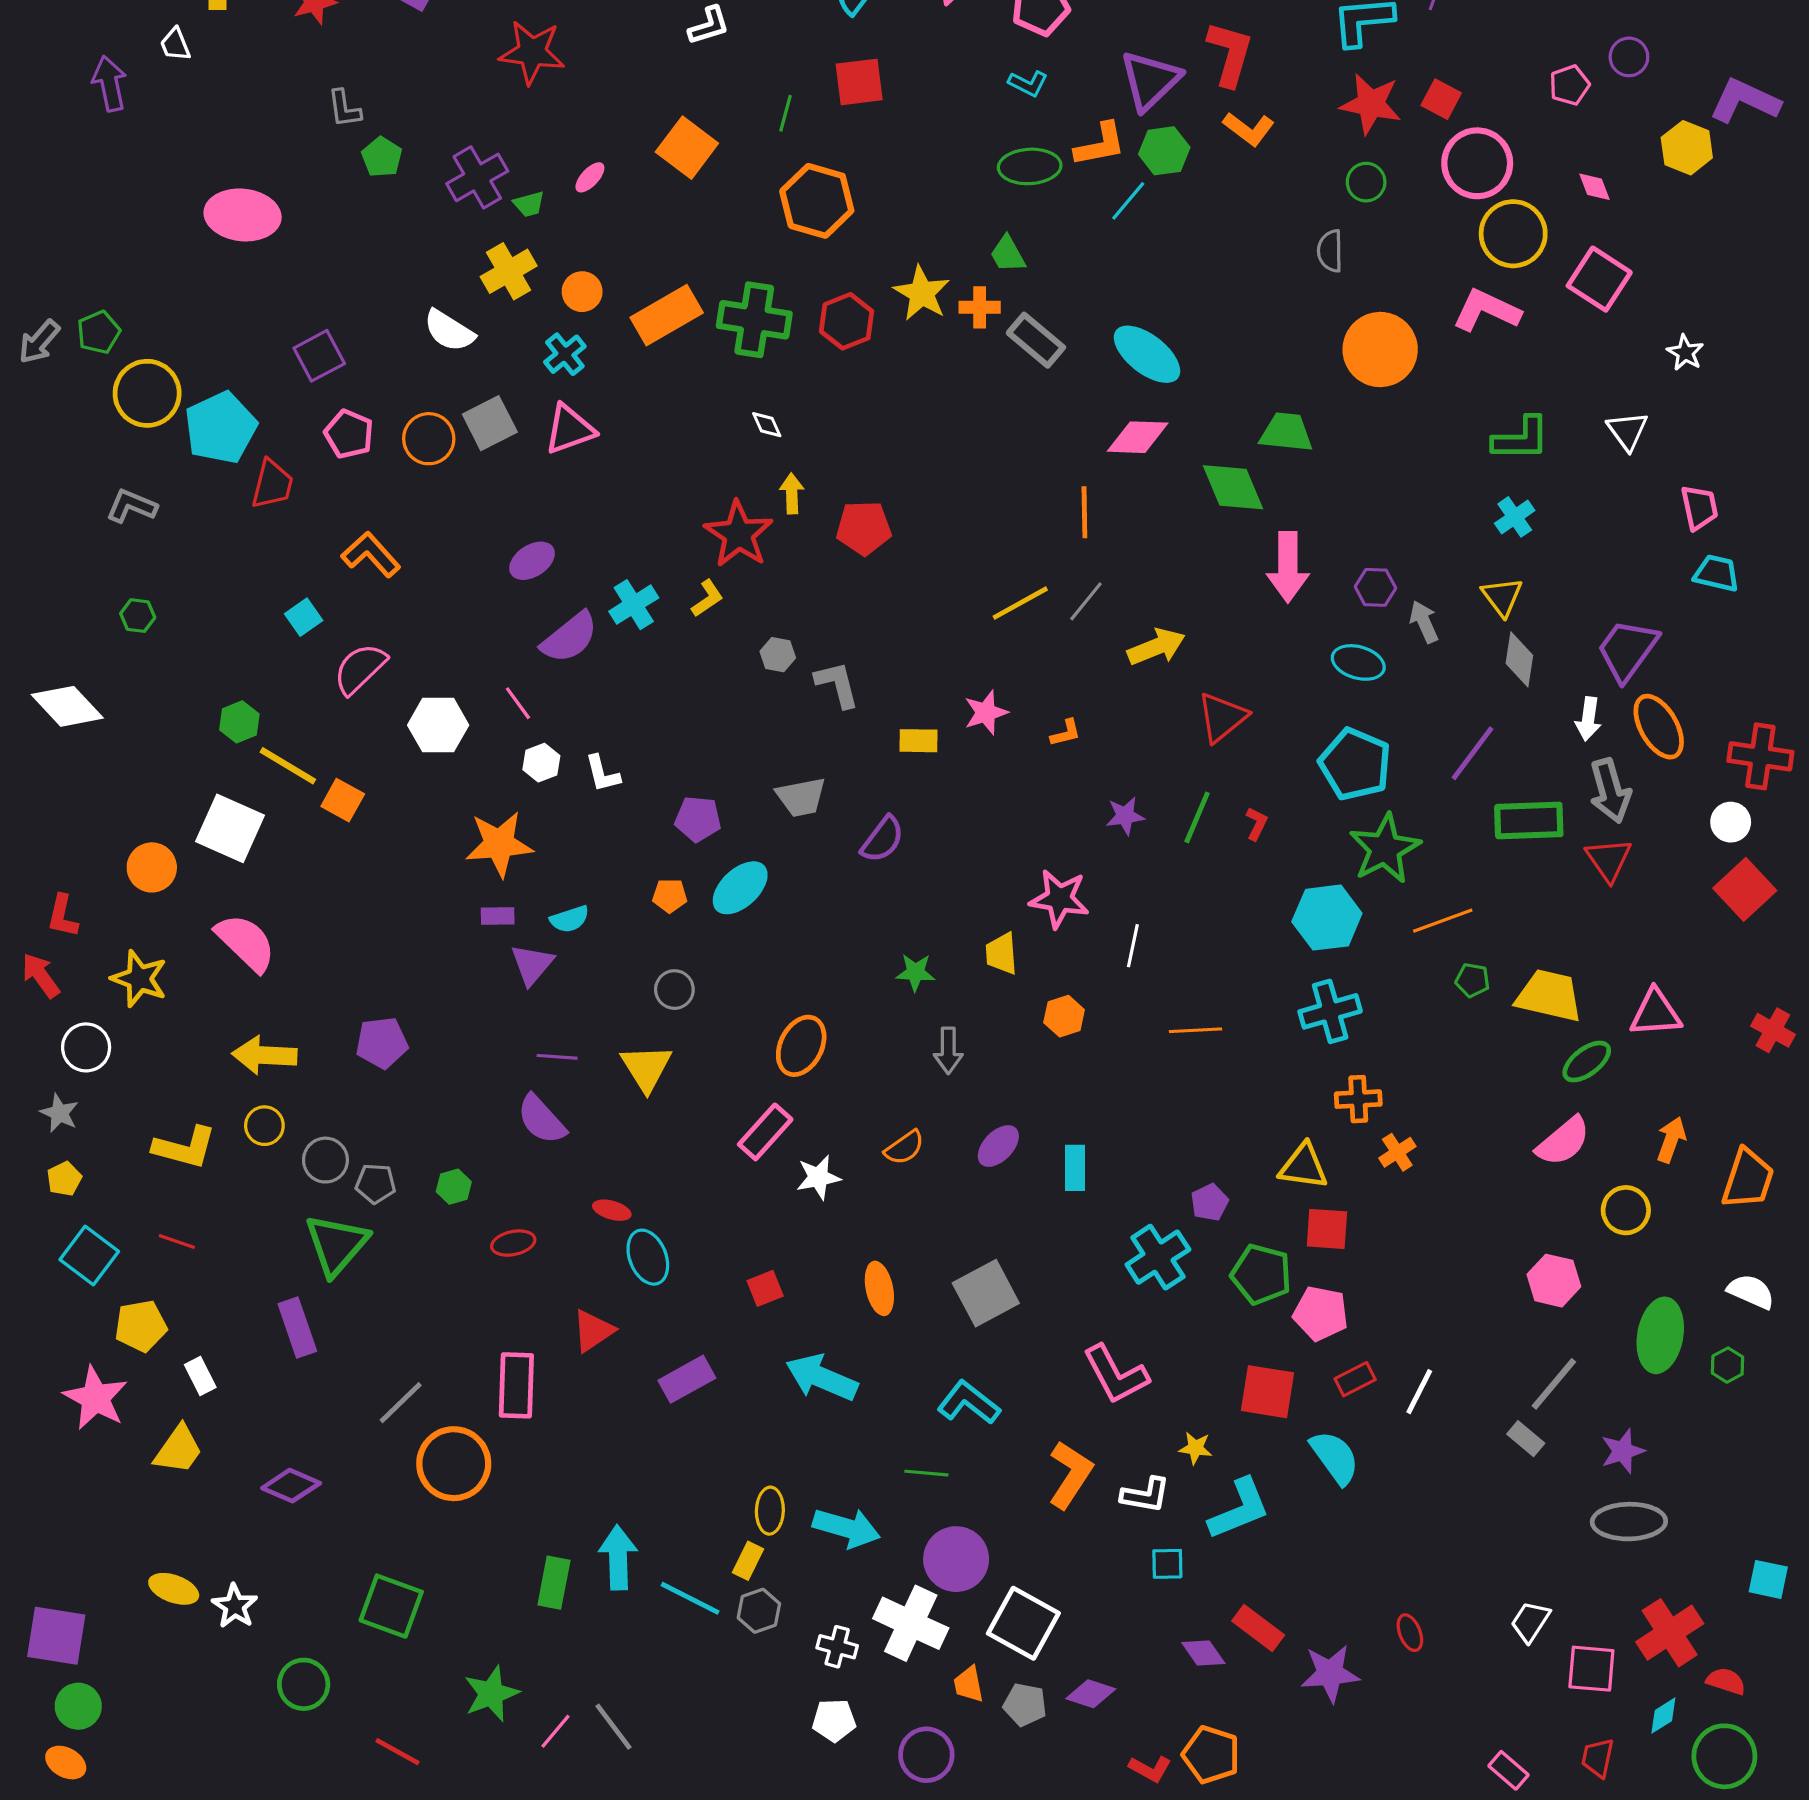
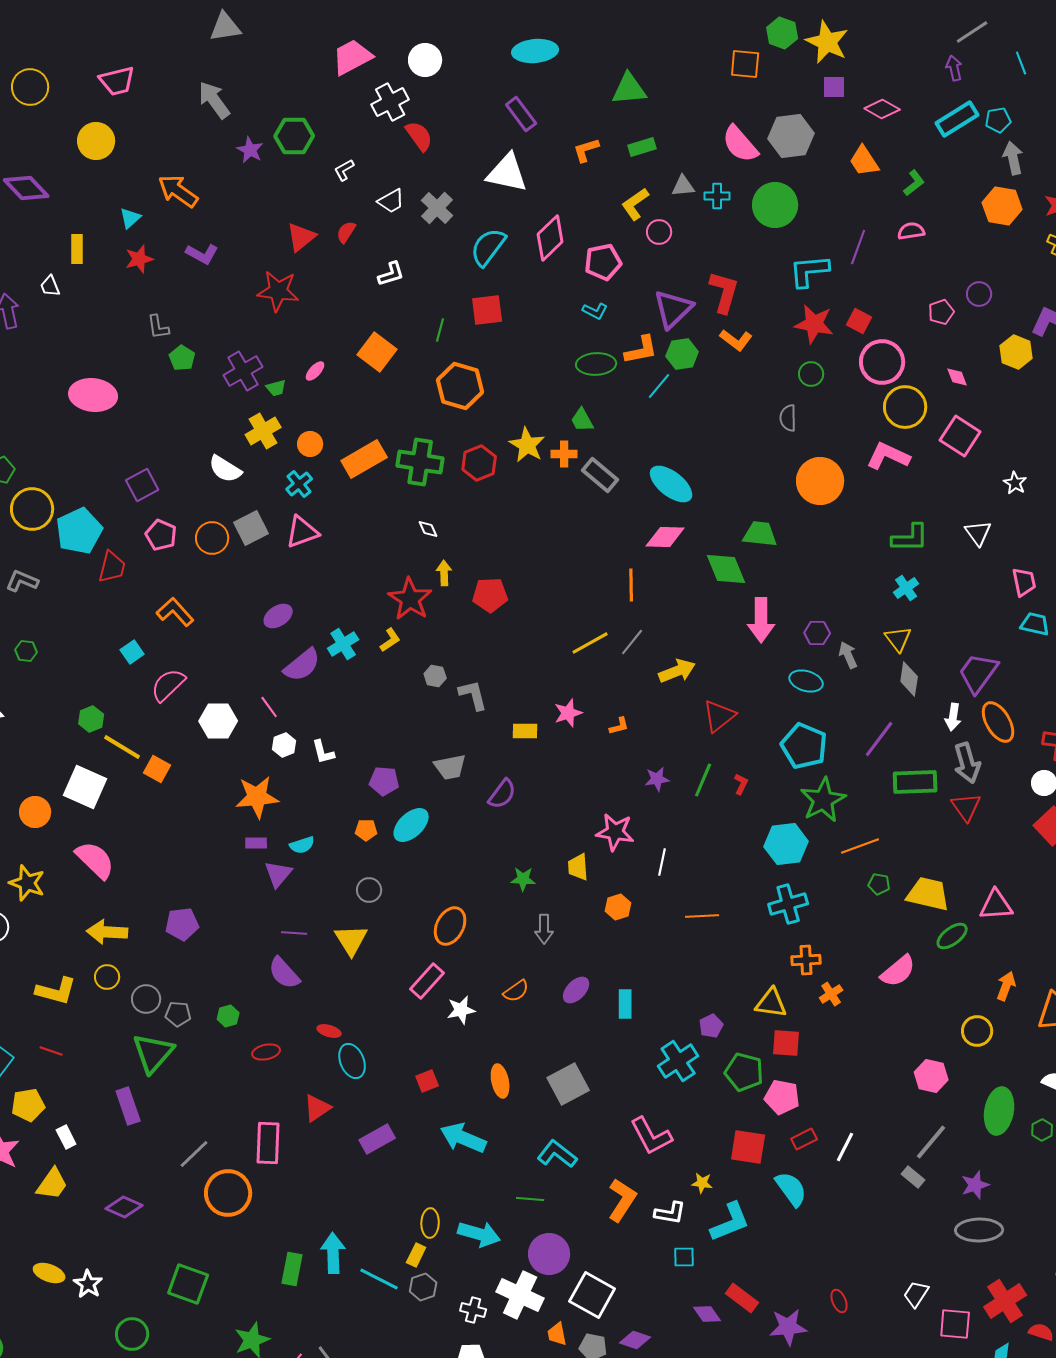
pink semicircle: (1563, 1141) -> (898, 971), moved

